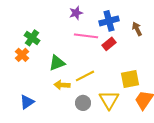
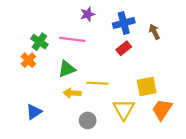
pink line: (86, 36) -> (72, 39), moved
yellow line: (85, 76) -> (97, 83), turned 30
gray circle: (83, 103) -> (88, 120), moved

